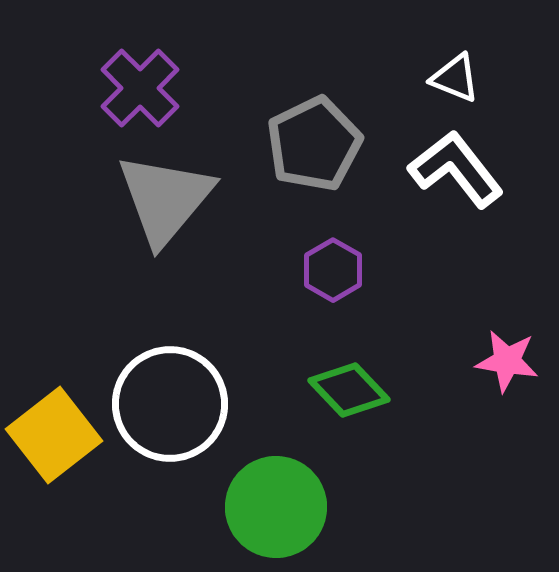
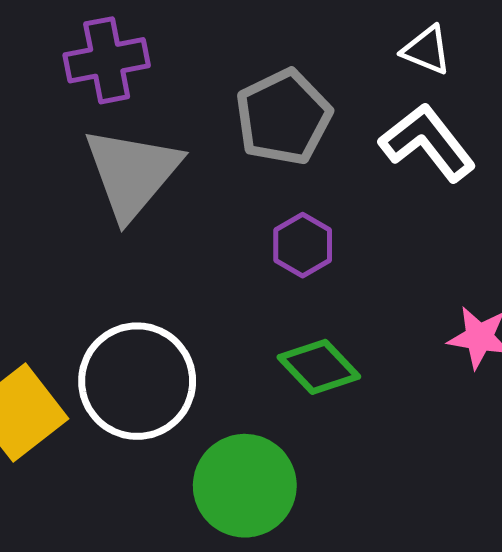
purple cross: (140, 88) -> (107, 60), turned 34

